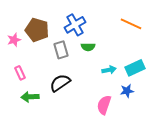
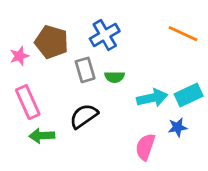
green semicircle: (88, 47) -> (114, 77), moved
cyan arrow: (109, 70) -> (152, 98), size x1.5
pink rectangle: (20, 73) -> (28, 102), size x1.6

